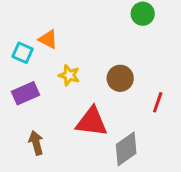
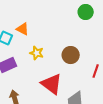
red triangle: (92, 122) -> (52, 84), turned 30

